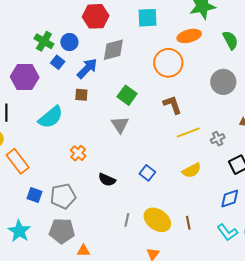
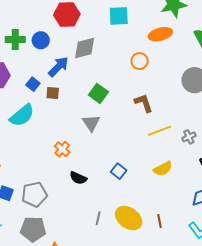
green cross: (44, 41) -> (15, 39), turned -30
blue square: (58, 62) -> (33, 84), moved
orange circle: (168, 63) -> (140, 61), size x0.6
orange cross: (78, 153) -> (62, 149), moved

